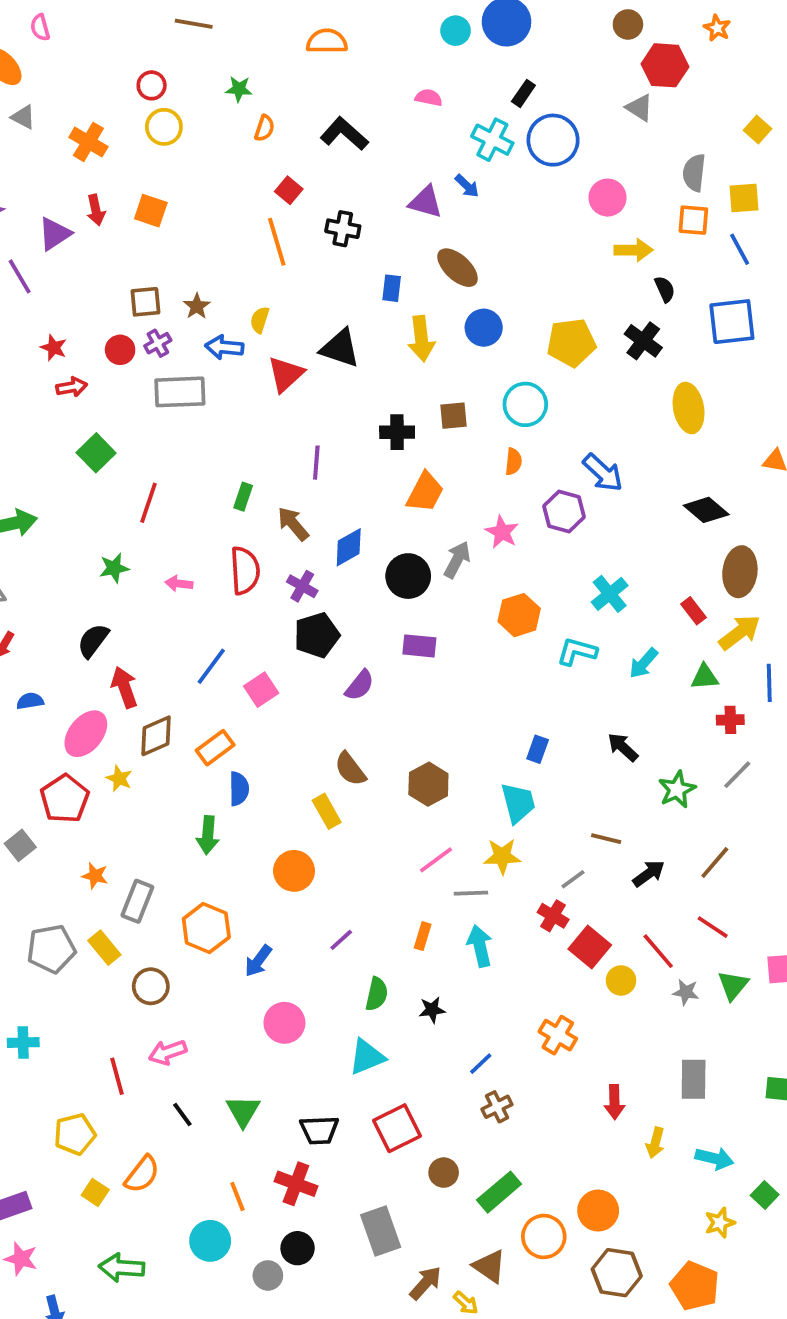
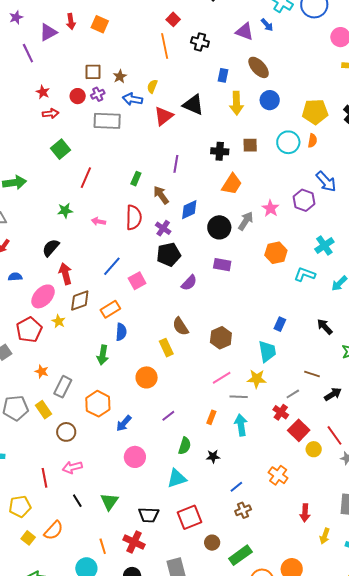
orange semicircle: (513, 462) -> (312, 141), moved

